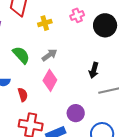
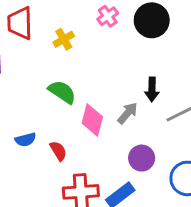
green semicircle: (21, 55) -> (62, 92), moved
gray arrow: (49, 55) -> (128, 113), moved

